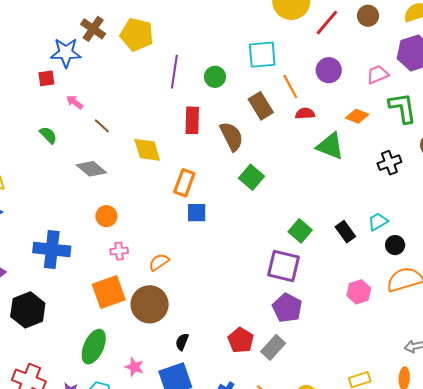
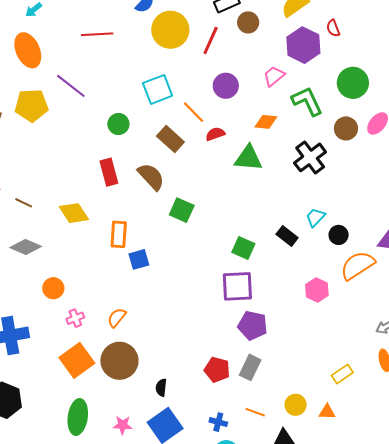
purple line: (174, 72) -> (71, 86), moved, turned -44
black cross: (389, 163) -> (310, 157), size x1.4

